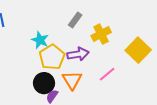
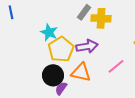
yellow cross: (101, 34) -> (101, 18), moved, turned 30
orange triangle: (72, 80) -> (81, 72), turned -45

